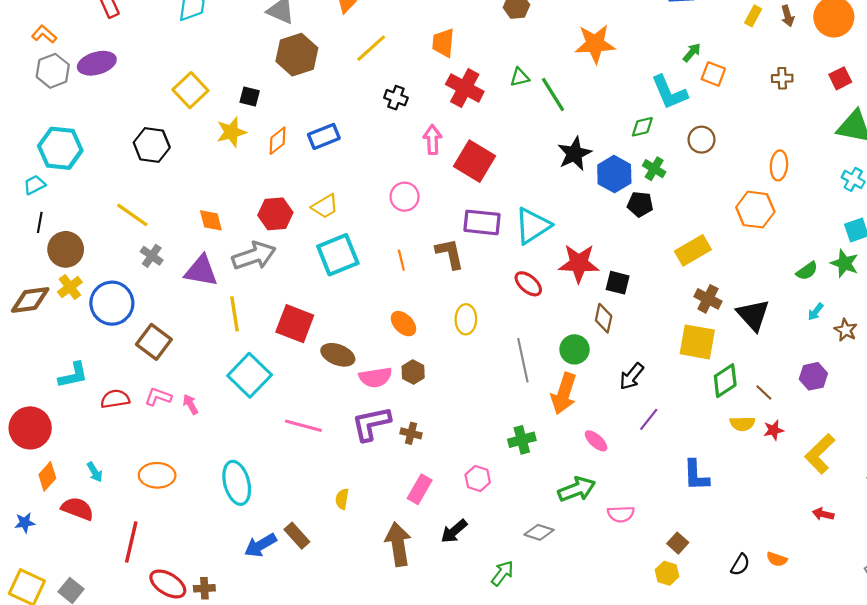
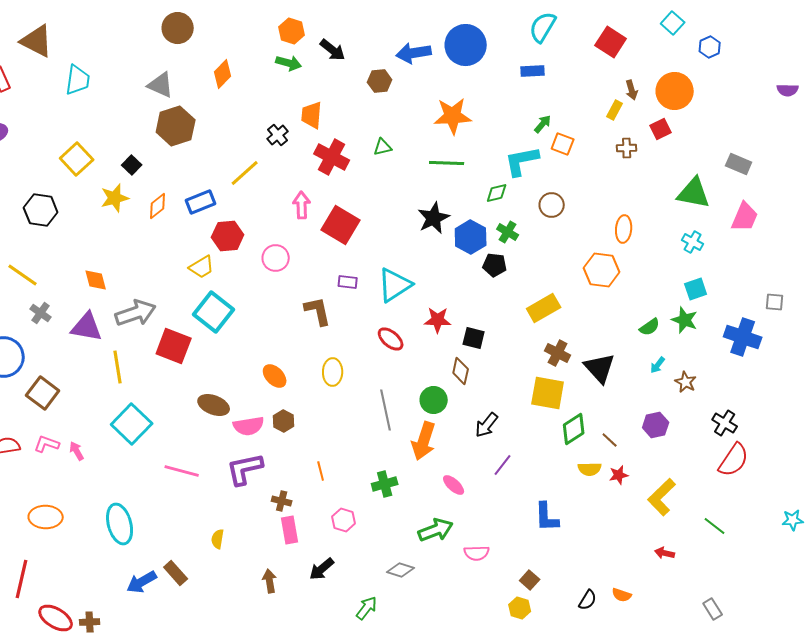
yellow rectangle: (753, 16) -> (615, 110), moved
yellow line: (371, 48) -> (245, 173), moved
red square: (840, 78) -> (661, 129), moved
cyan L-shape: (669, 92) -> (522, 161), turned 102
green line: (553, 94) -> (447, 163), moved, turned -56
black square: (250, 97) -> (132, 165), turned 30
black cross: (396, 98) -> (278, 135), moved, turned 30
red hexagon: (275, 214) -> (228, 236), moved
purple rectangle: (482, 222) -> (348, 282), size x0.6
cyan square: (338, 255) -> (214, 312), turned -30
orange line: (401, 260) -> (321, 471), moved
red star: (579, 263) -> (438, 320), size x0.7
red square: (295, 324) -> (174, 346), moved
brown cross: (411, 433) -> (282, 501), moved
pink rectangle: (420, 489) -> (290, 530), turned -40
brown arrow: (398, 544) -> (270, 581), size x0.6

